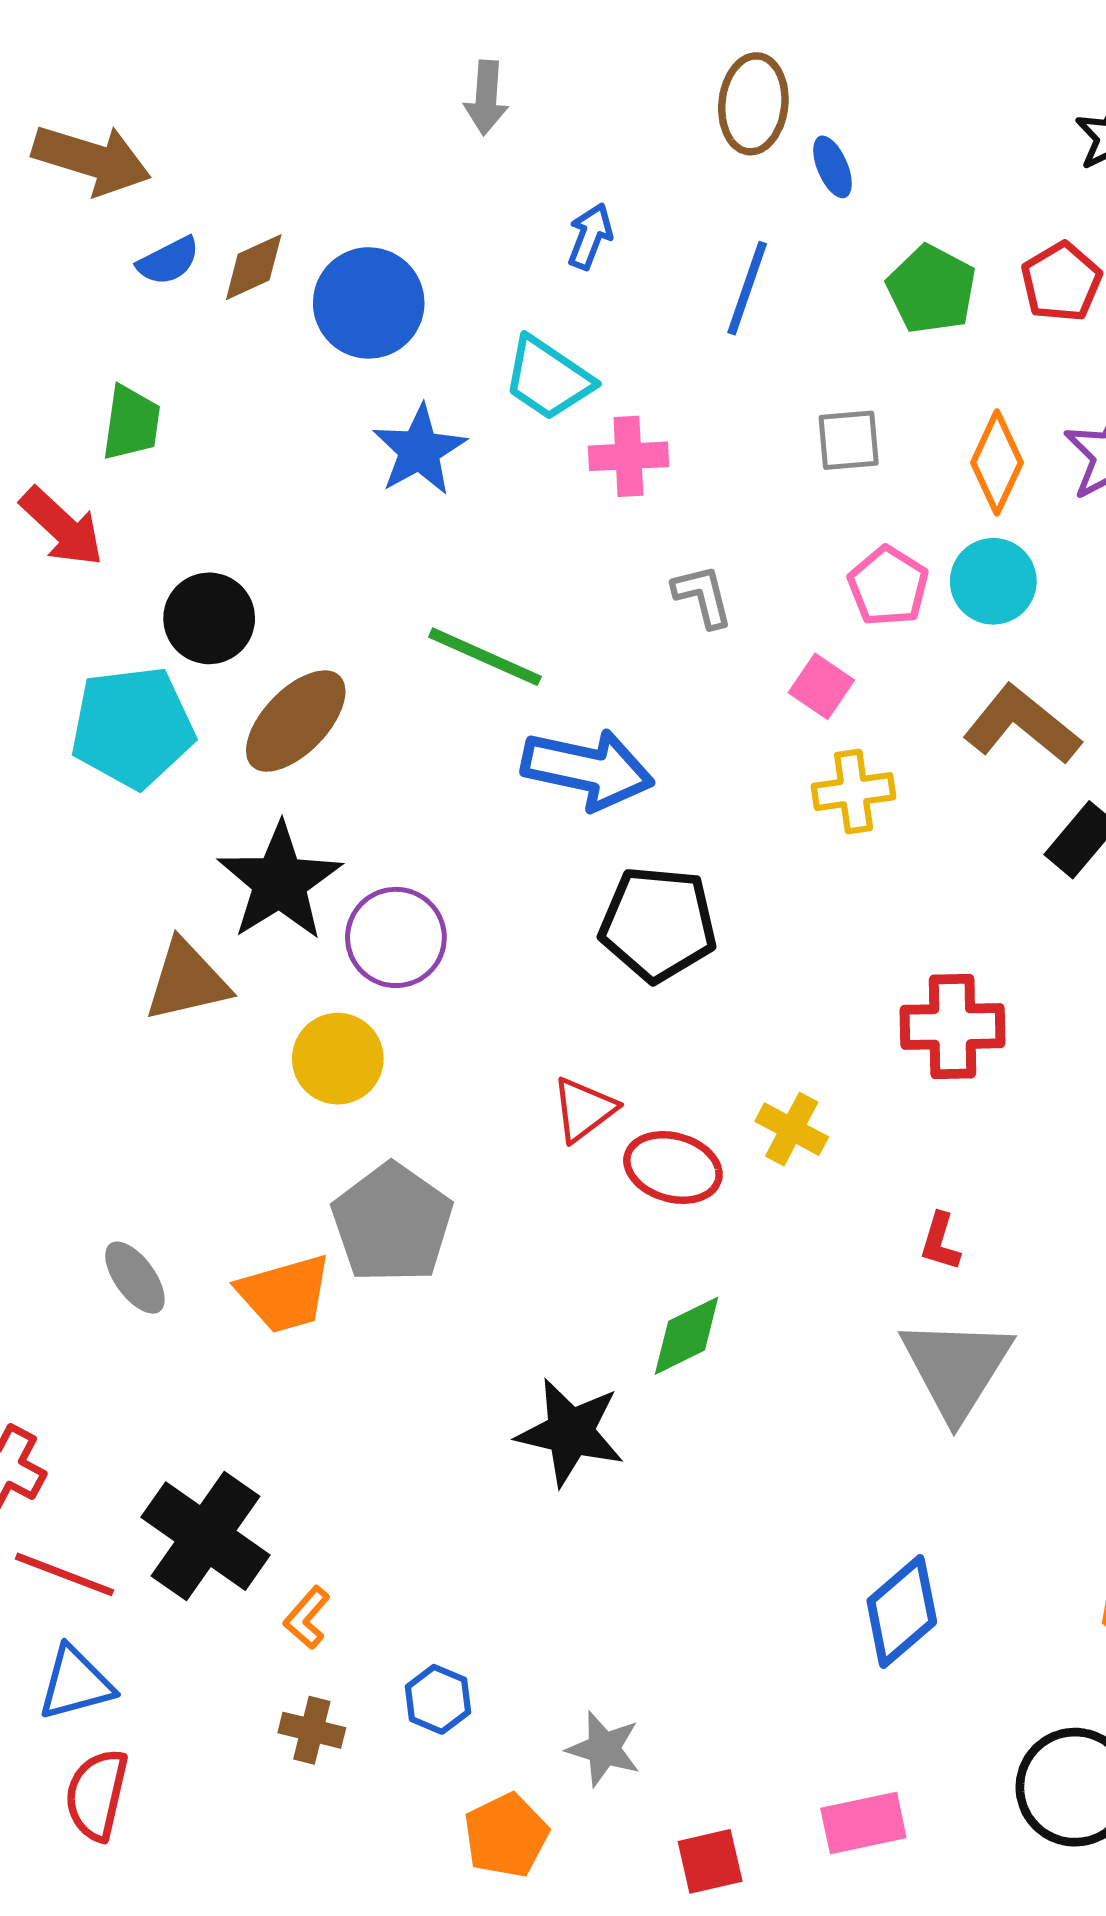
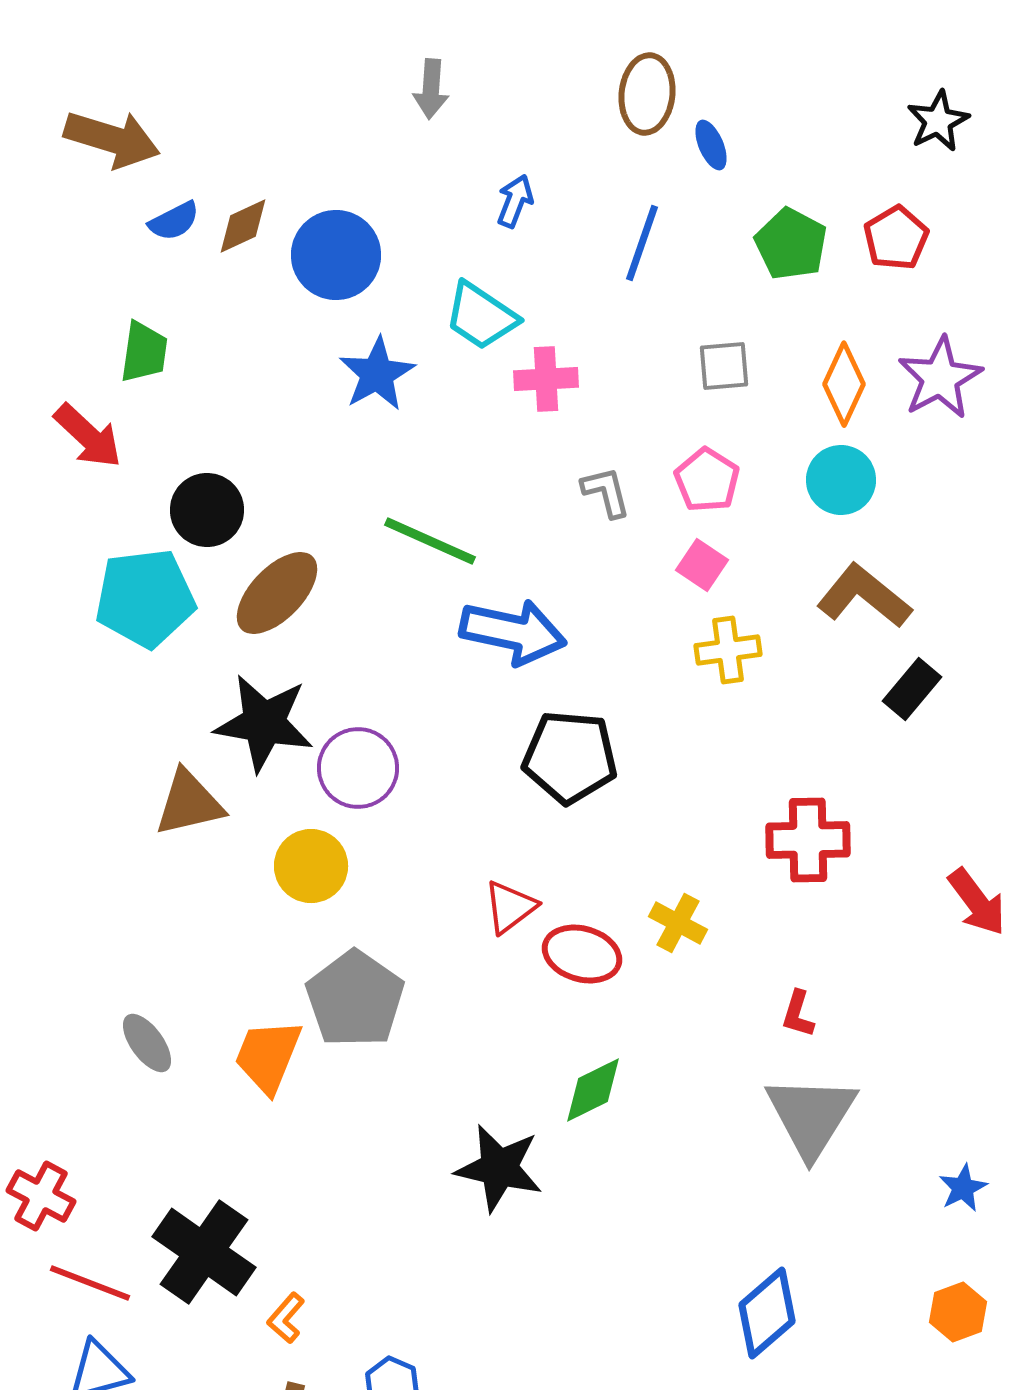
pink pentagon: (888, 586) -> (707, 480), moved
black star: (280, 882) -> (264, 723), turned -30
orange trapezoid: (285, 1294) -> (268, 1056), turned 128

